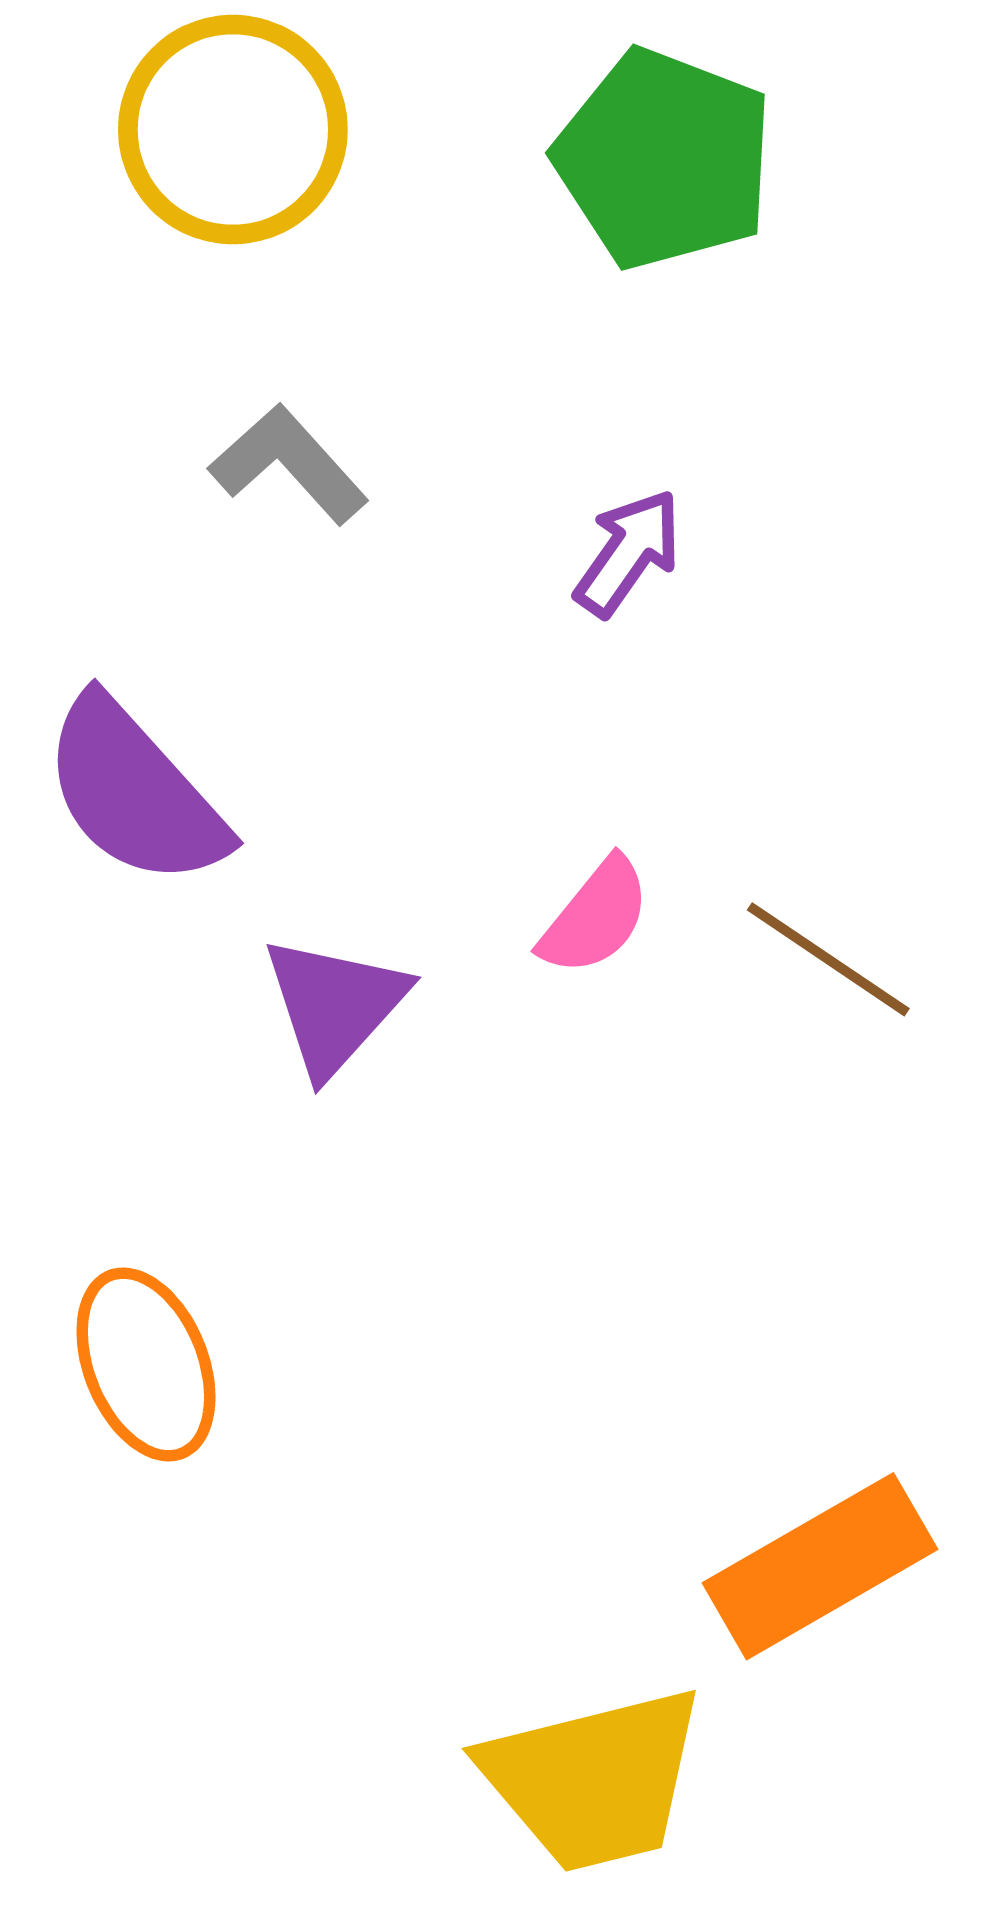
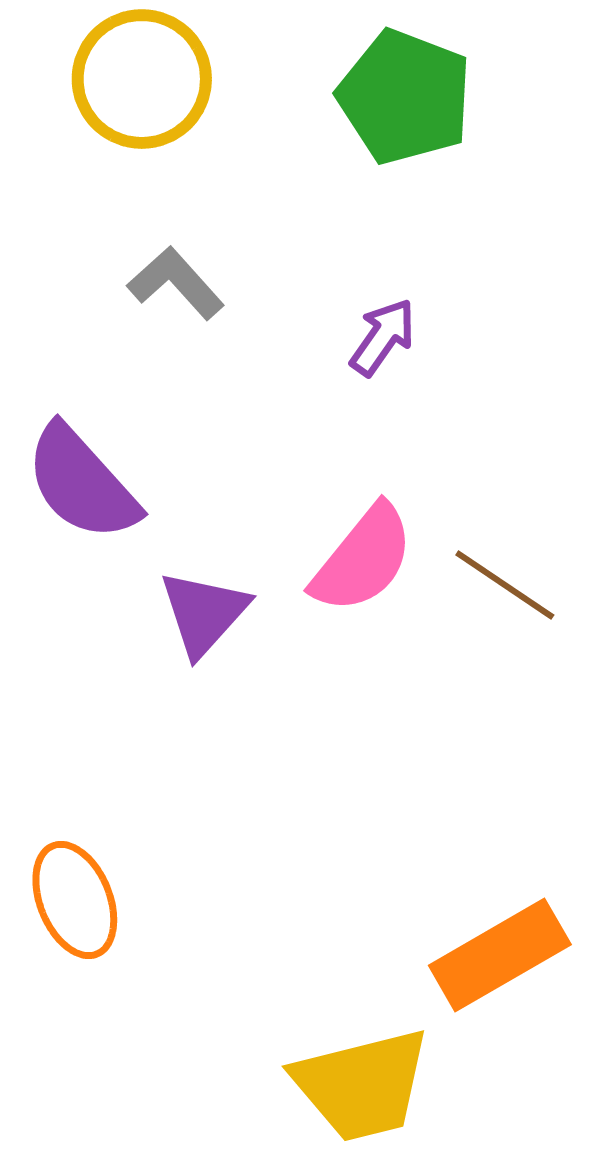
pink semicircle: (595, 917) -> (363, 559), size x1.5
orange ellipse: (146, 1364) -> (75, 900), moved

